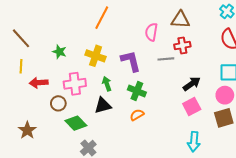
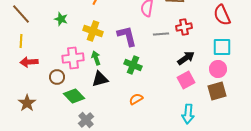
red cross: (182, 46) -> (184, 27), moved
green star: (59, 52) -> (61, 19), moved
red arrow: (39, 83) -> (29, 62), moved
green arrow: (107, 84) -> (96, 58), moved
orange semicircle: (137, 115) -> (136, 99), moved

